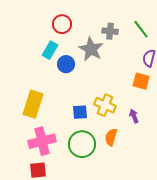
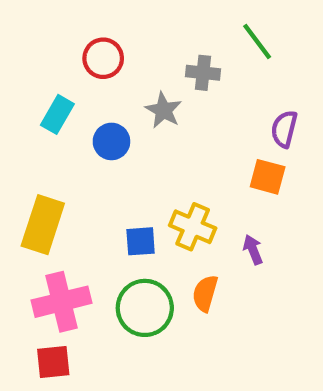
green line: (141, 29) -> (257, 42), moved
gray star: (91, 49) -> (163, 110), size x0.7
cyan rectangle: (50, 50) -> (57, 114), moved

